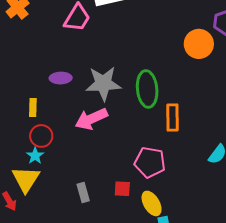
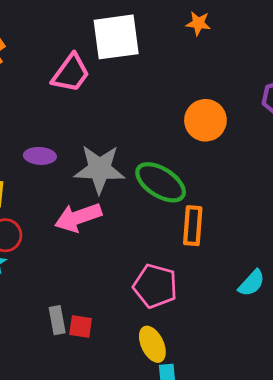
orange circle: (199, 44) -> (205, 120), moved
green ellipse: (147, 89) -> (161, 182), turned -57
red square: (122, 189) -> (81, 326), moved

